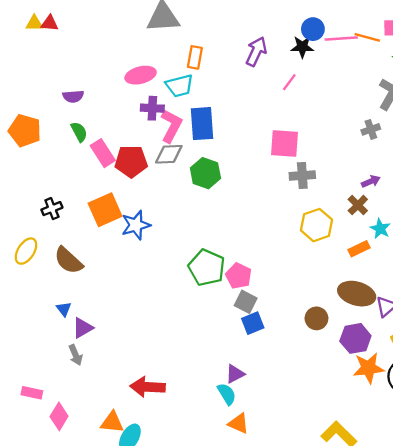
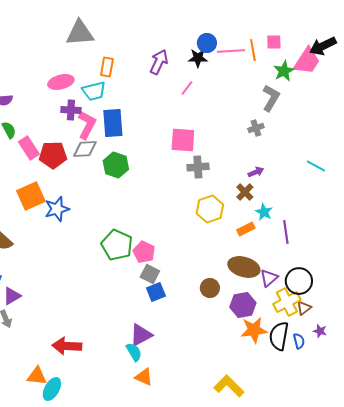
orange line: (367, 37) -> (253, 50), turned 65
purple triangle: (235, 374) -> (141, 335), size x1.4

